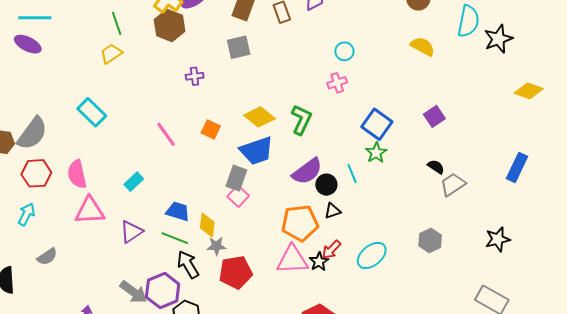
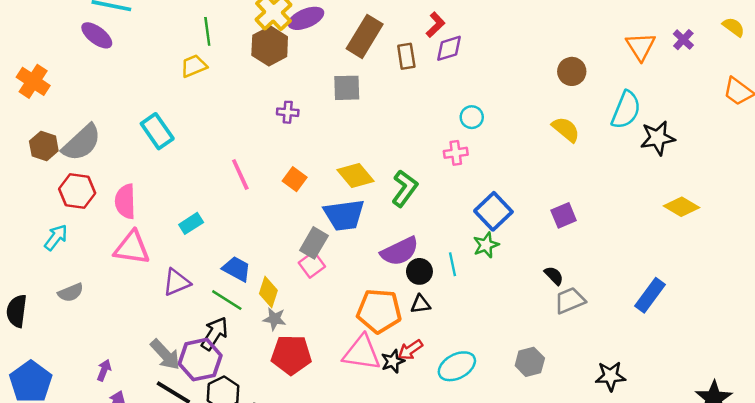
black arrow: (188, 264) -> (215, 333), moved, turned 52

